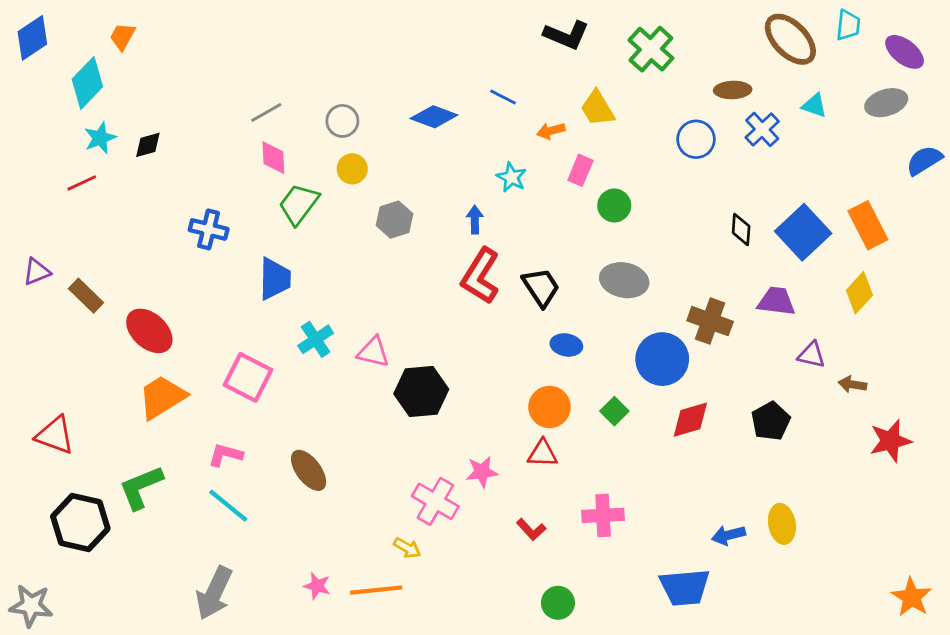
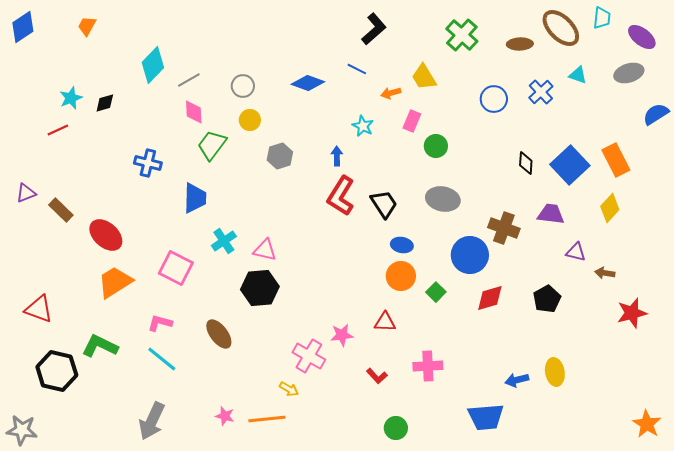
black L-shape: (566, 35) -> (374, 29), moved, turned -64
cyan diamond: (87, 83) -> (153, 65), moved
brown ellipse: (733, 90) -> (520, 44), moved
black hexagon: (421, 391) -> (260, 288), moved
orange circle: (549, 407) -> (401, 276), moved
green L-shape: (141, 487) -> (100, 346), turned 48

